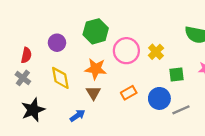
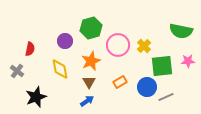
purple circle: (57, 43) -> (65, 41), moved
orange star: (96, 69) -> (91, 61), turned -30
green square: (176, 75) -> (162, 66), size x1.6
gray cross: (23, 78) -> (17, 71), moved
blue arrow: (77, 116) -> (87, 101), moved

